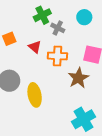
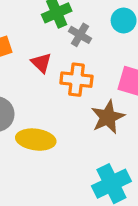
yellow ellipse: (35, 95) -> (36, 140), turned -75

